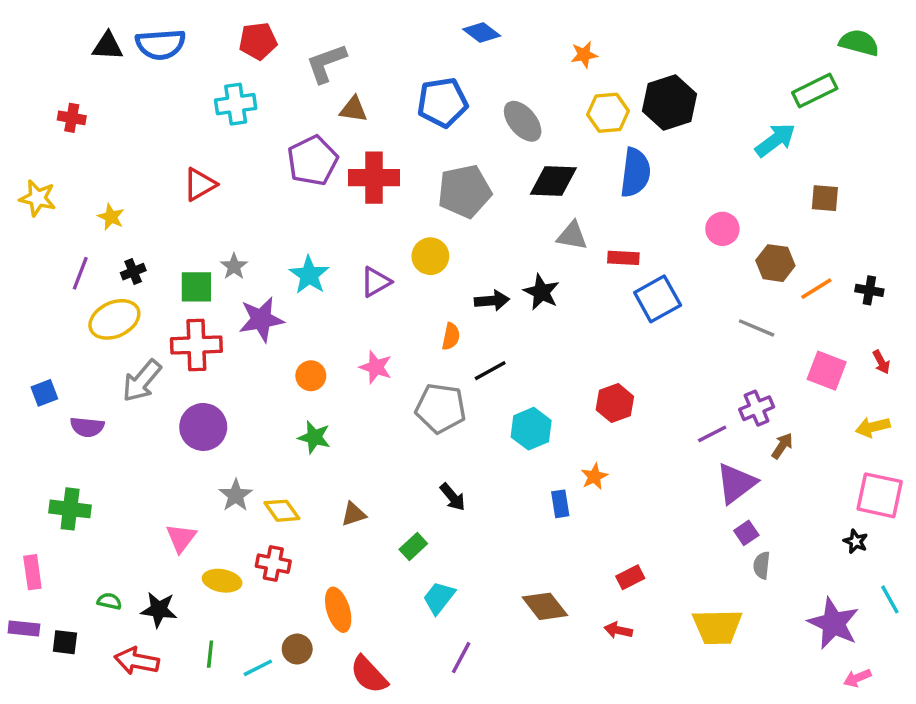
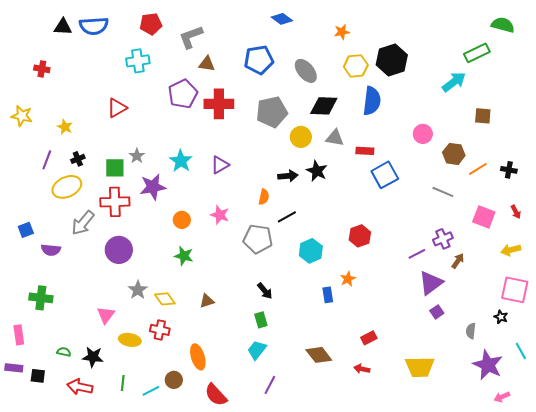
yellow circle: (430, 256) -> (301, 137), moved
green rectangle: (413, 547) -> (261, 320), moved, turned -63
gray semicircle: (762, 565) -> (471, 331), moved

